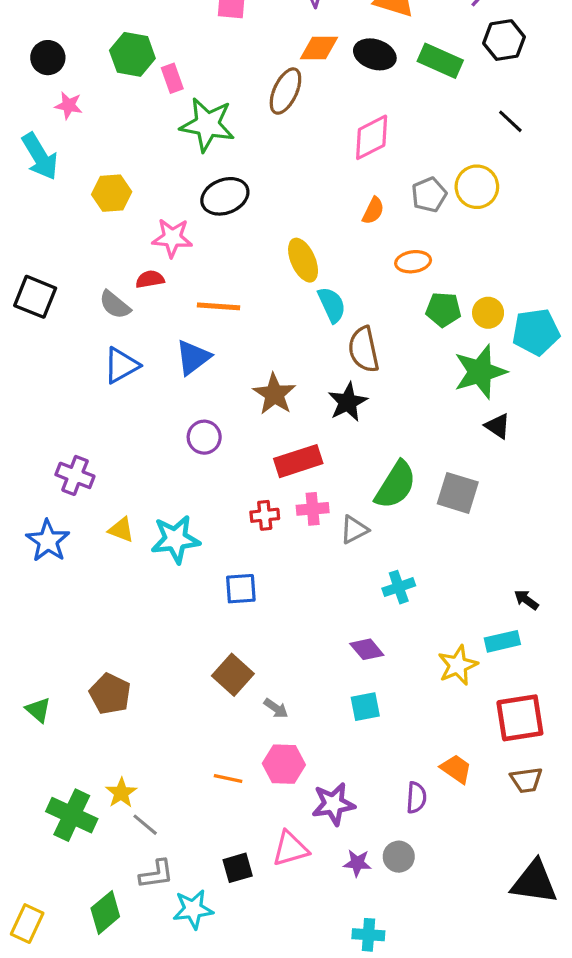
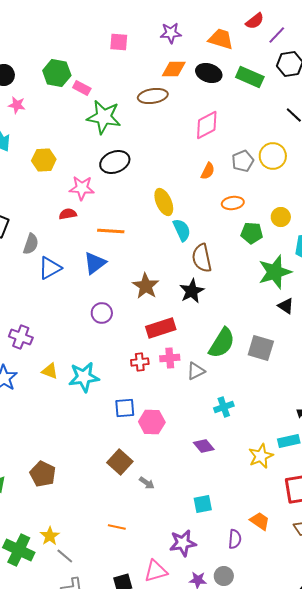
pink rectangle: (172, 78) -> (82, 88), turned -42
brown ellipse: (285, 91) -> (153, 96), turned 56
gray semicircle: (115, 305) -> (31, 244), moved, turned -110
yellow circle: (488, 313) -> (281, 217), moved
cyan square: (365, 707) -> (203, 504), moved
pink hexagon: (284, 764) -> (152, 422), moved

